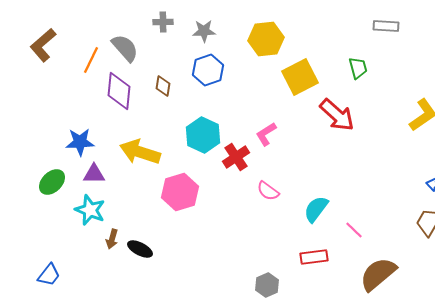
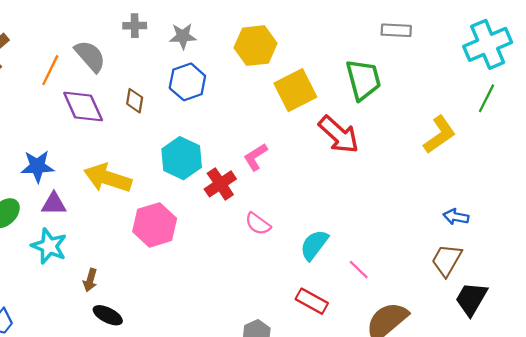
green trapezoid: (358, 68) -> (363, 80), size x1.6
purple diamond: (119, 91) -> (83, 107), turned -30
brown arrow: (112, 239) -> (90, 280), moved
black ellipse: (140, 249) -> (108, 315), moved
red rectangle: (314, 257) -> (312, 301), turned 36

